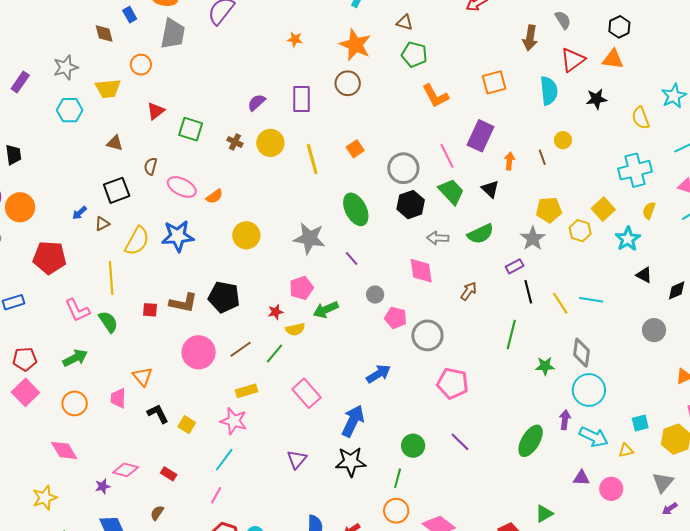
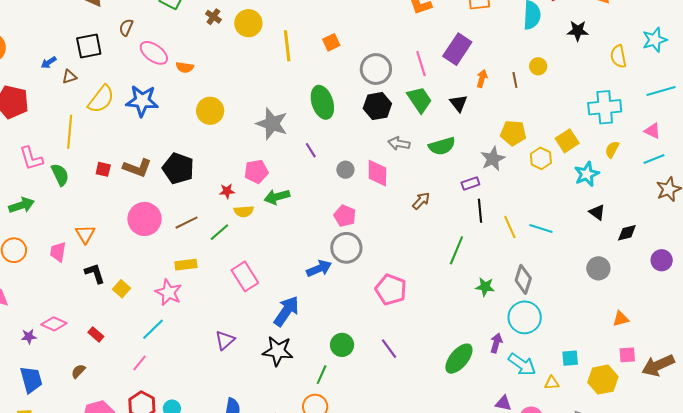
orange semicircle: (214, 196) -> (185, 67), turned 36
gray circle: (375, 295) -> (345, 170), moved
gray circle: (427, 335) -> (346, 248), moved

